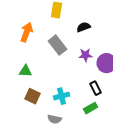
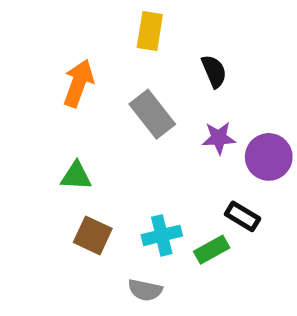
black semicircle: (84, 27) -> (214, 71), turned 88
black rectangle: (96, 88) -> (243, 216), turned -32
green rectangle: (90, 108) -> (212, 250), moved

